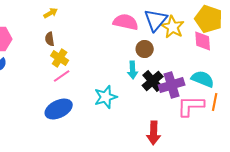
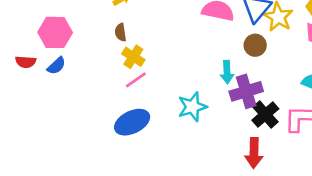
brown circle: (145, 49) -> (255, 45), moved
black cross: (153, 81) -> (265, 114), moved
purple cross: (172, 85) -> (246, 91), moved

